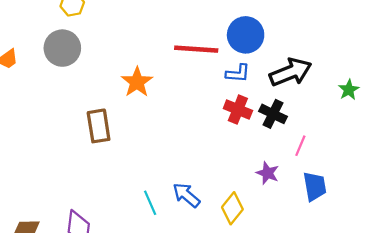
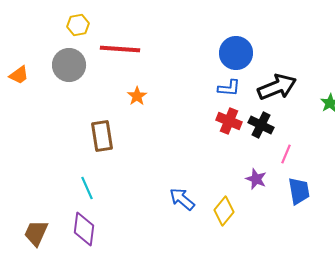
red line: (196, 49) -> (120, 49), moved
orange star: (137, 82) -> (137, 96), size x0.7
cyan line: (150, 203) -> (87, 188), moved

